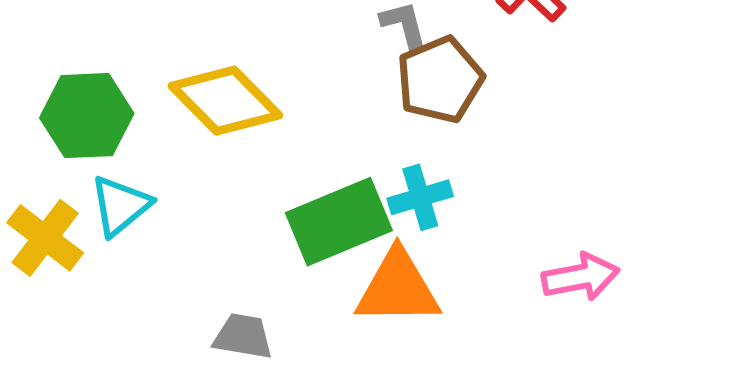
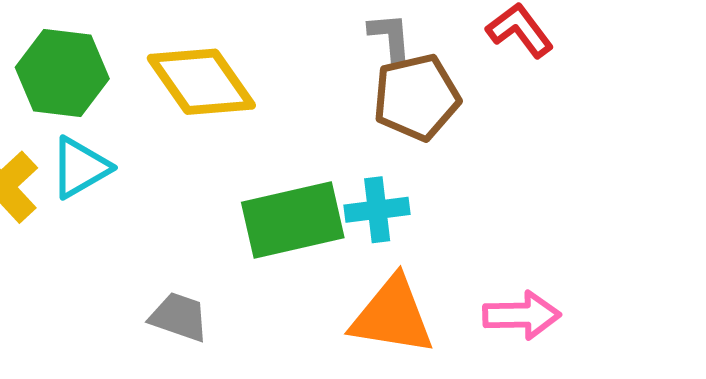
orange triangle: (398, 288) -> (392, 316), moved

